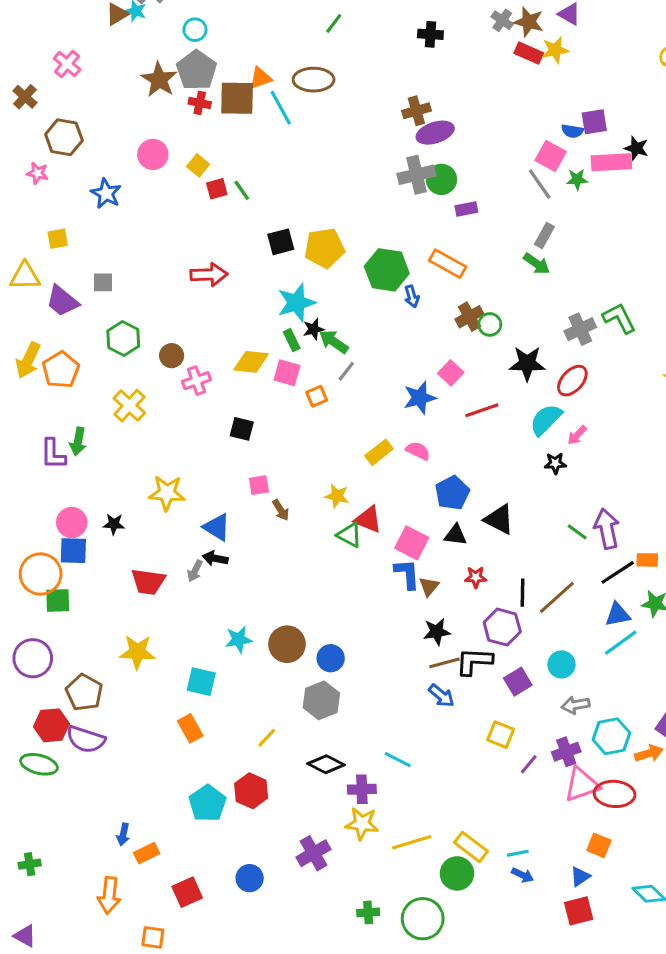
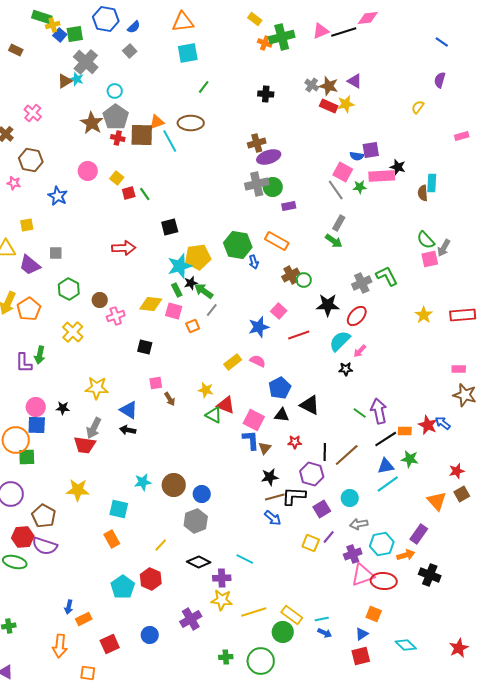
yellow pentagon: (324, 248) -> (198, 257), moved
gray arrow: (195, 571) -> (94, 428), moved, size x1.5
purple line: (529, 764) -> (329, 537), moved

